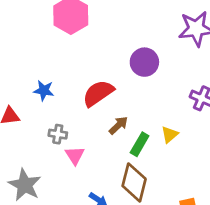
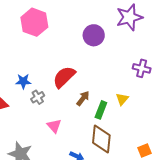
purple circle: (144, 62) -> (94, 35), moved
gray cross: (58, 134) -> (38, 97), moved, turned -32

